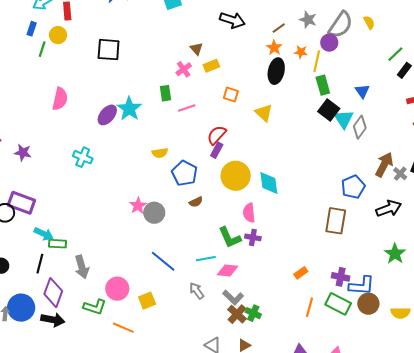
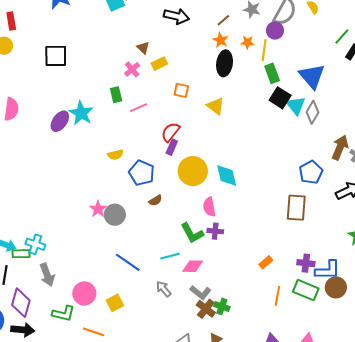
blue triangle: (362, 91) -> (312, 76), size x1.8
cyan cross: (83, 157) -> (35, 244), moved

